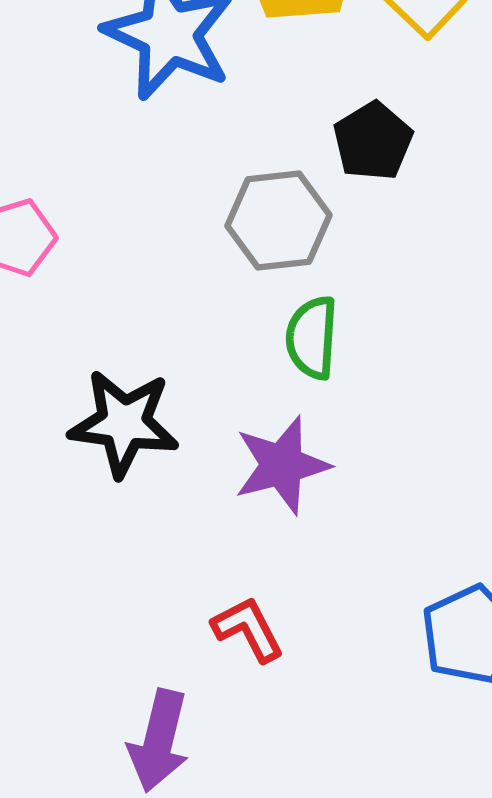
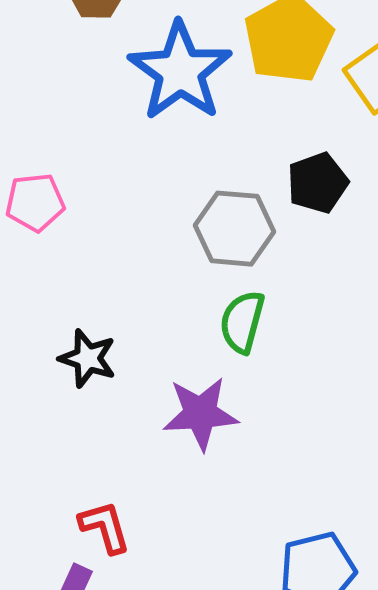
black star: (124, 423) -> (88, 358), size x0.7
red L-shape: (248, 629) -> (105, 527), moved

